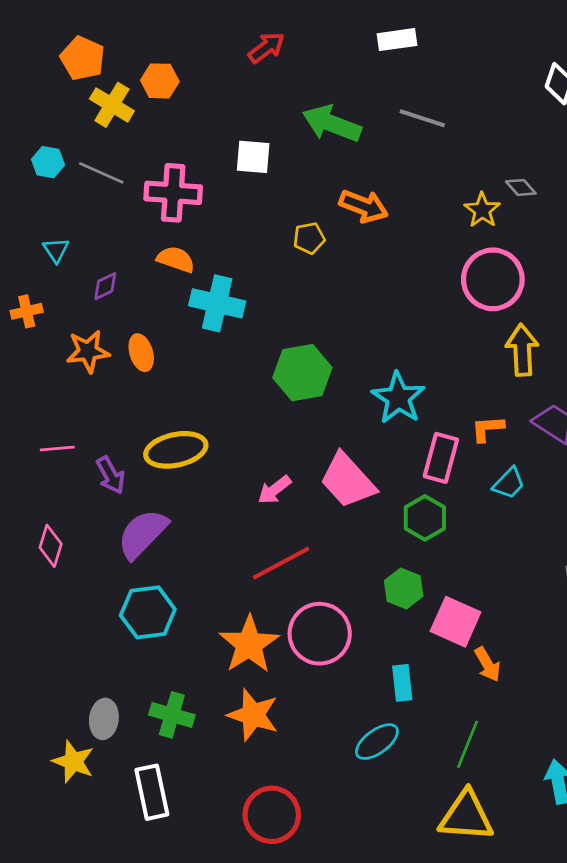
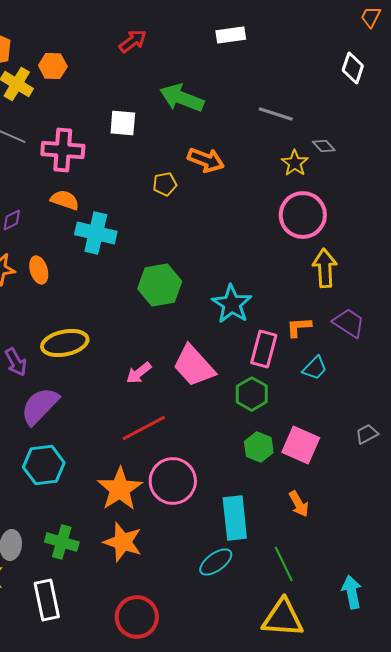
gray line: (422, 118) -> (276, 114), moved
green hexagon: (404, 588) -> (259, 447), moved
pink square: (456, 622) -> (301, 445), moved
cyan rectangle: (402, 683) -> (235, 518), size x1.6
green line: (468, 744) -> (284, 564), turned -48

